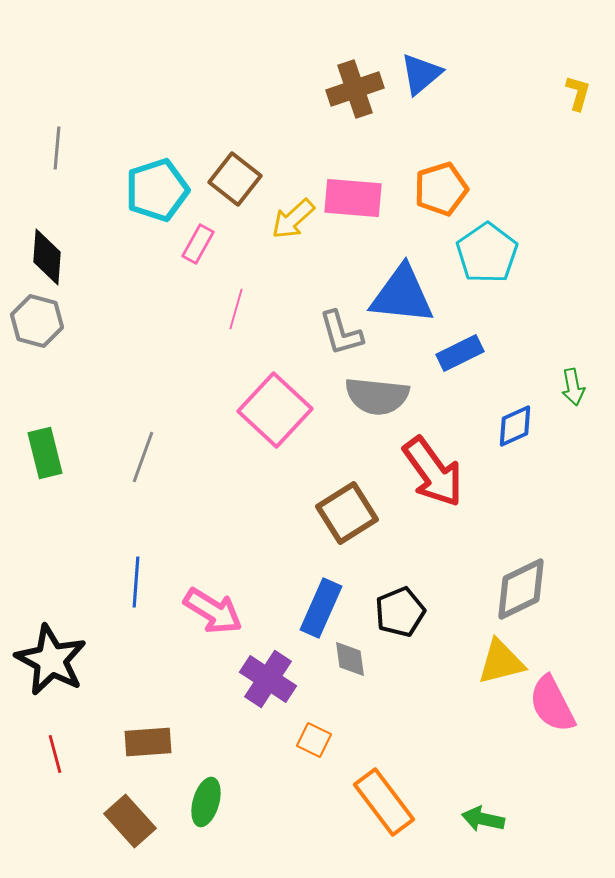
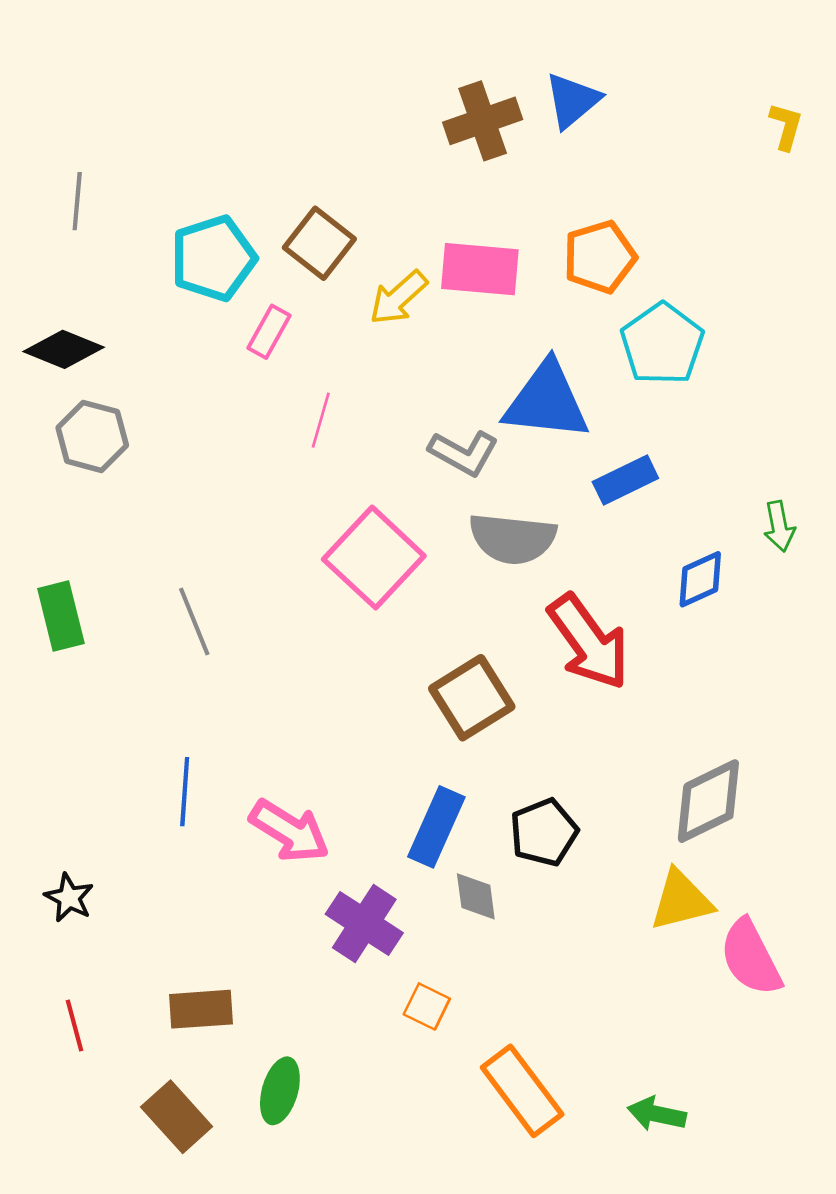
black diamond: (47, 257) -> (64, 349), turned -72
gray hexagon: (37, 321) -> (92, 436), moved
gray L-shape: (341, 333) -> (464, 453), turned -45
gray line: (143, 457) -> (194, 621), turned -42
black star: (51, 660) -> (69, 898), size x0.5

